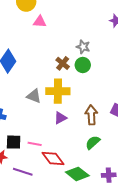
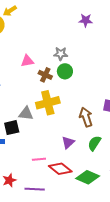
pink triangle: (40, 22) -> (27, 61), moved
purple triangle: (60, 118) -> (68, 143), moved
black square: (14, 142) -> (12, 128), moved

